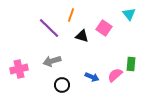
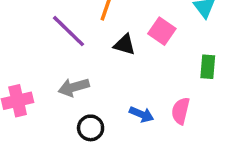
green rectangle: (131, 64) -> (208, 67), moved
pink semicircle: (115, 75) -> (181, 111), turned -35

